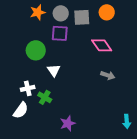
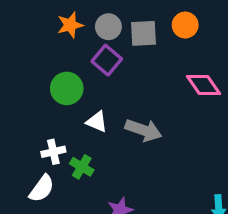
purple square: (60, 33) -> (107, 60), turned 36
pink diamond: (102, 45) -> (204, 85), moved
white triangle: (54, 70) -> (97, 122), turned -32
gray arrow: (108, 75) -> (143, 130), moved, size x1.5

